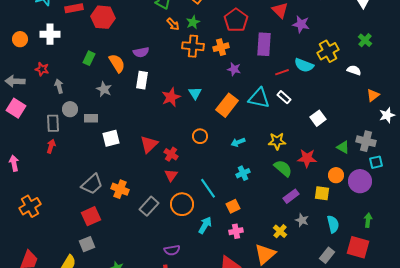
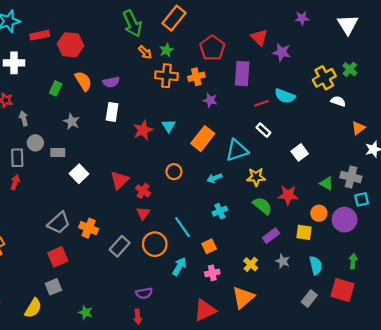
yellow cross: (328, 51) -> (324, 78), moved
orange semicircle: (117, 63) -> (83, 81), moved
cyan triangle: (259, 98) -> (237, 150), moved, turned -30
white square: (111, 138) -> (79, 174), turned -30
yellow cross: (280, 231) -> (251, 264), moved

